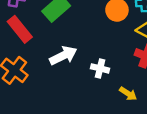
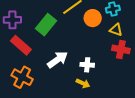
yellow arrow: (128, 94) -> (83, 83), moved

